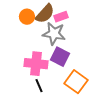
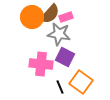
orange circle: (27, 17) -> (32, 17), size x1.5
black line: (39, 86) -> (60, 87), moved

